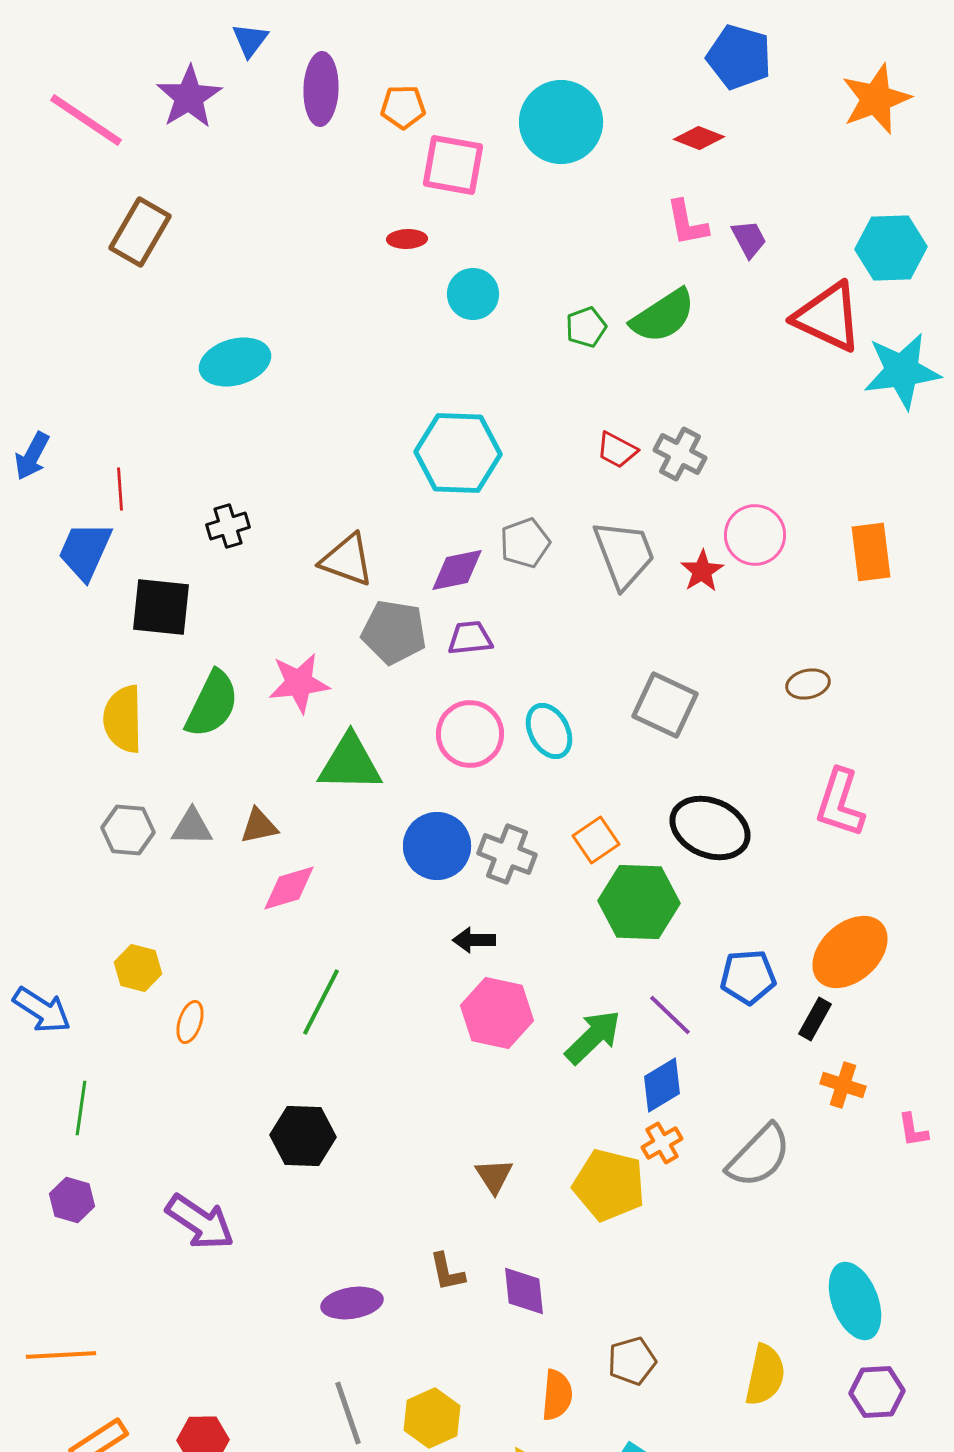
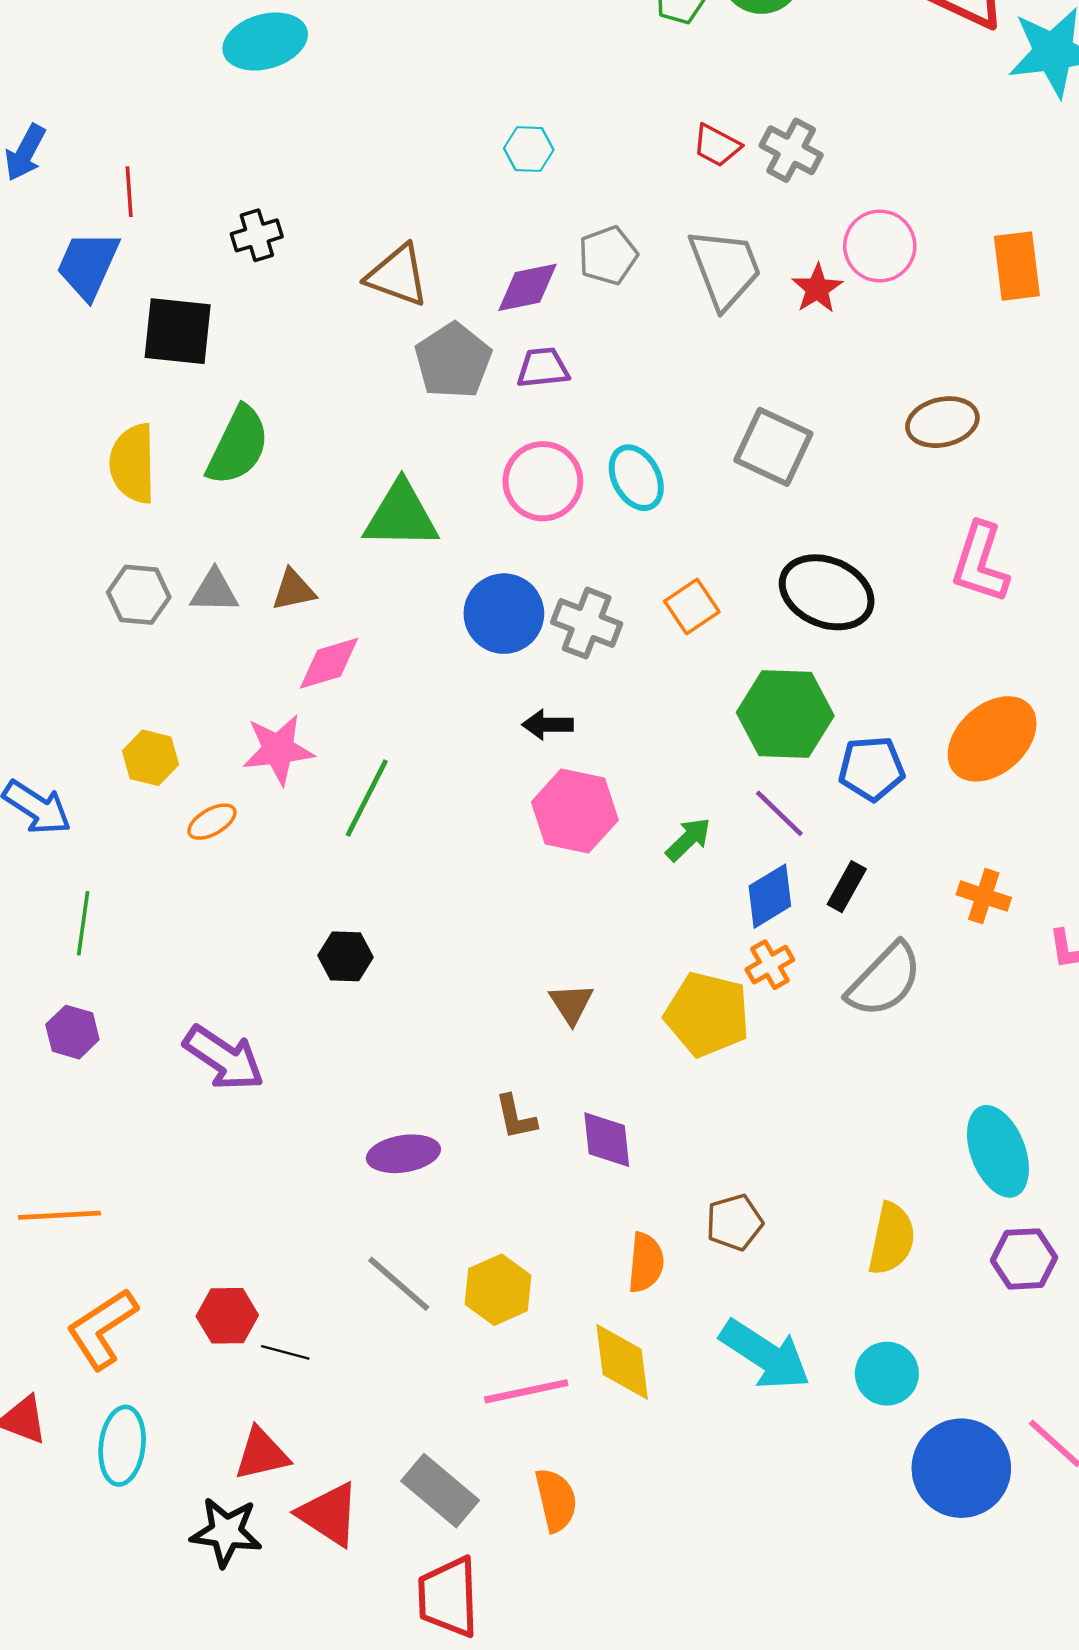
cyan hexagon: (458, 453) -> (529, 149), size x0.5
gray pentagon: (394, 632) -> (453, 361), turned 30
pink star: (299, 683) -> (278, 750), moved
brown ellipse: (808, 684) -> (942, 422), size x1.4
green hexagon: (639, 902) -> (785, 714), moved
black rectangle: (815, 1019) -> (847, 887), moved
orange ellipse: (190, 1022) -> (212, 822), turned 42
green arrow: (593, 1037) -> (688, 839), size x0.7
black hexagon: (303, 1136) -> (346, 956), size x0.7
gray line: (348, 1413) -> (399, 1284), turned -30

